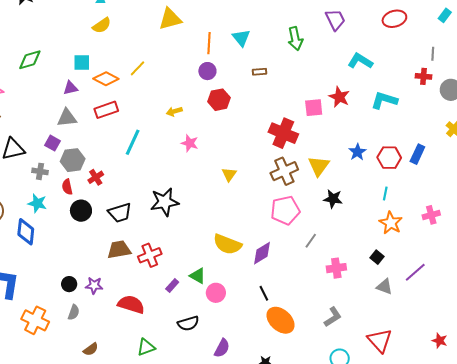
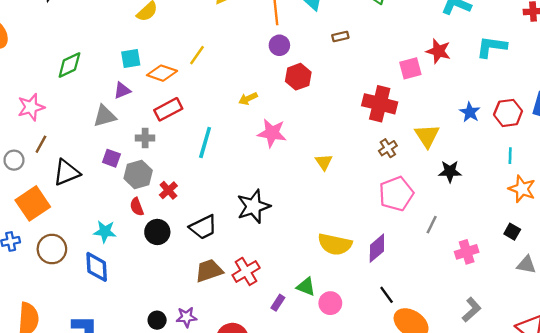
gray triangle: (67, 118) -> (105, 116), moved
pink star: (190, 143) -> (272, 133), size x1.4
gray cross: (40, 171) -> (145, 138), moved
brown cross: (284, 171) -> (388, 148), size x0.6

